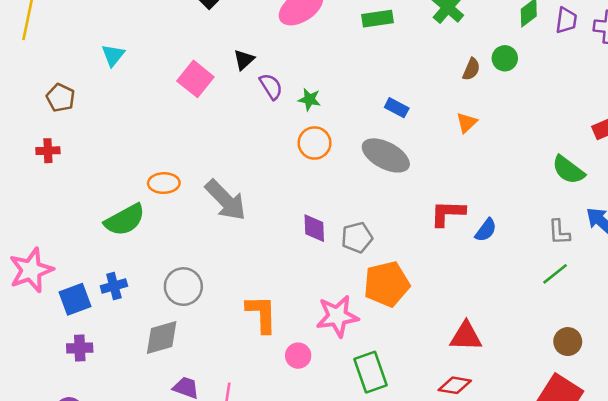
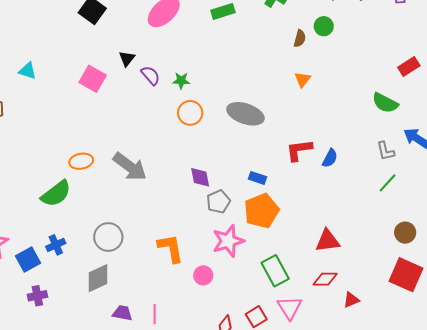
cyan triangle: (113, 55) -> (28, 71), turned -42
blue rectangle: (397, 108) -> (257, 178), moved
gray pentagon: (357, 237) -> (218, 202), moved
green rectangle: (370, 372) -> (275, 271), moved

